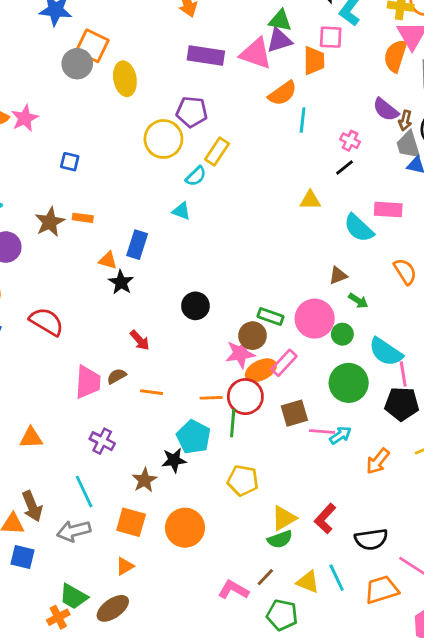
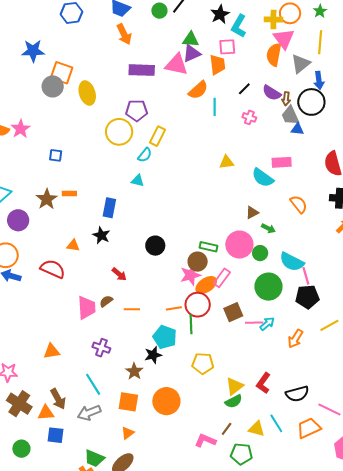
black line: (345, 167) -> (244, 89), moved
orange triangle: (108, 260) -> (73, 245), moved

